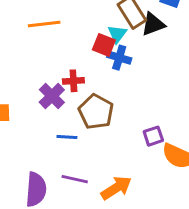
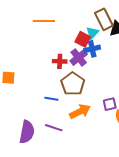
blue cross: (119, 58) -> (92, 49), turned -35
purple cross: (52, 96) -> (79, 57), moved
orange arrow: (116, 188) -> (80, 111), moved

